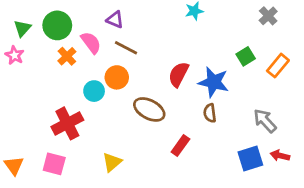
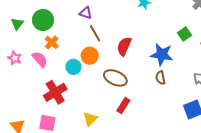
pink semicircle: (91, 43) -> (40, 59), moved
brown line: (126, 48) -> (95, 33), turned 36
pink star: (14, 55) -> (15, 58), moved
red semicircle: (179, 74) -> (124, 46), moved
red rectangle: (180, 146) -> (123, 105), moved

